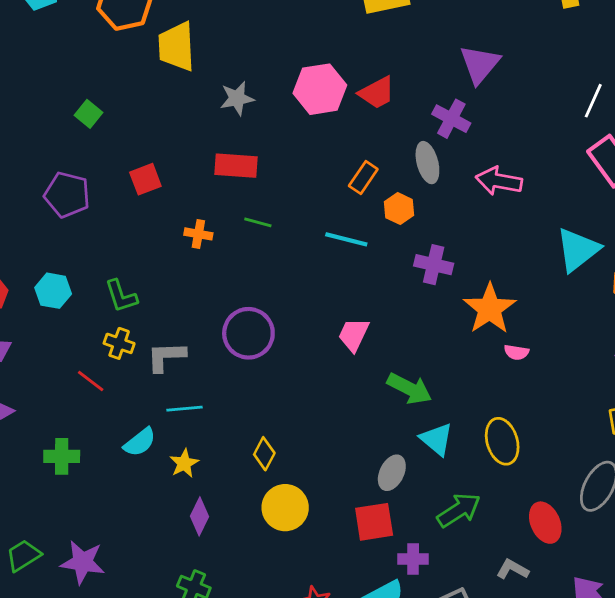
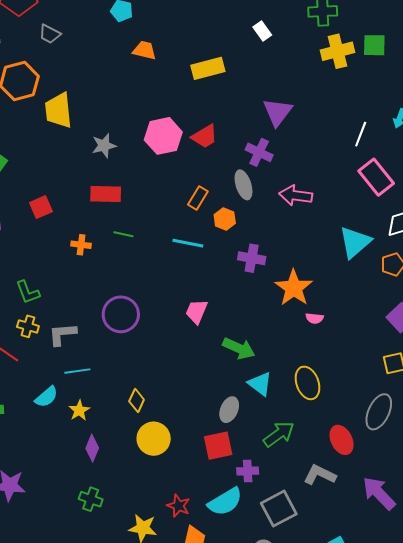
gray L-shape: (513, 569) -> (320, 475), size x1.4

